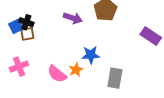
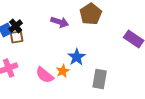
black cross: (26, 22) -> (16, 26), turned 32
blue star: (91, 55) -> (77, 57), turned -30

